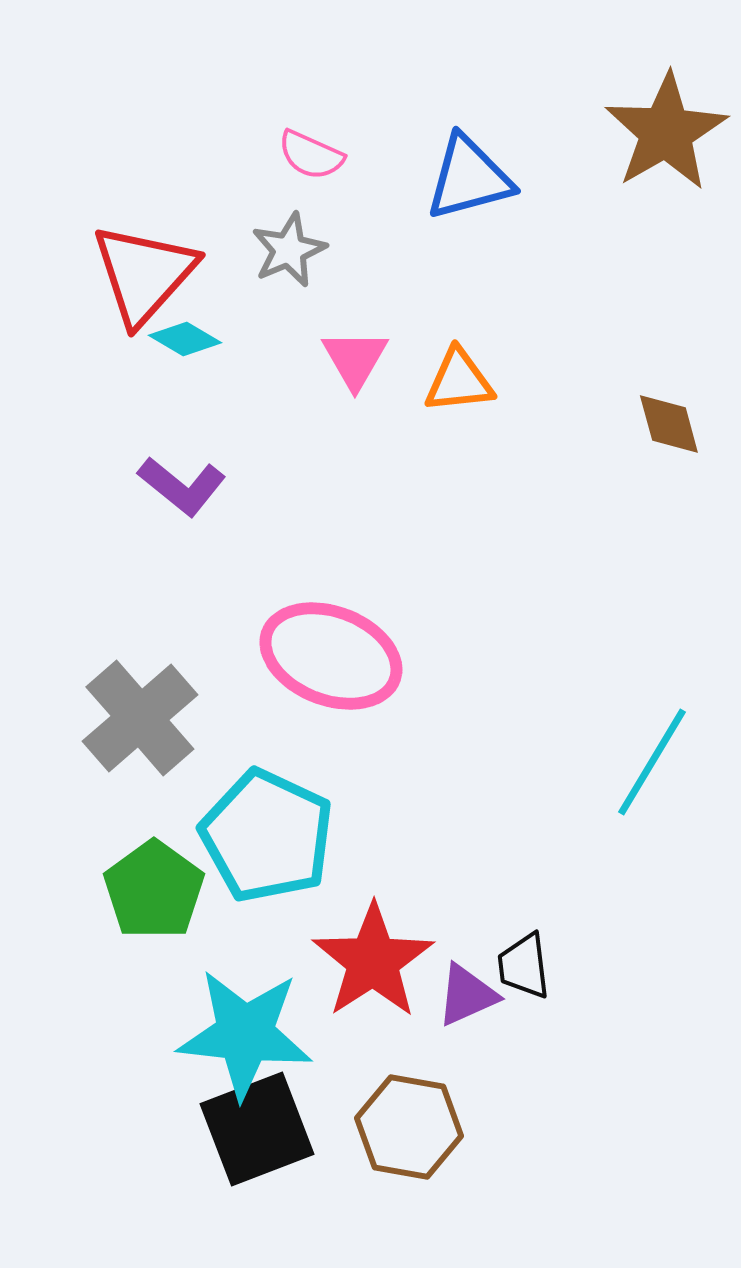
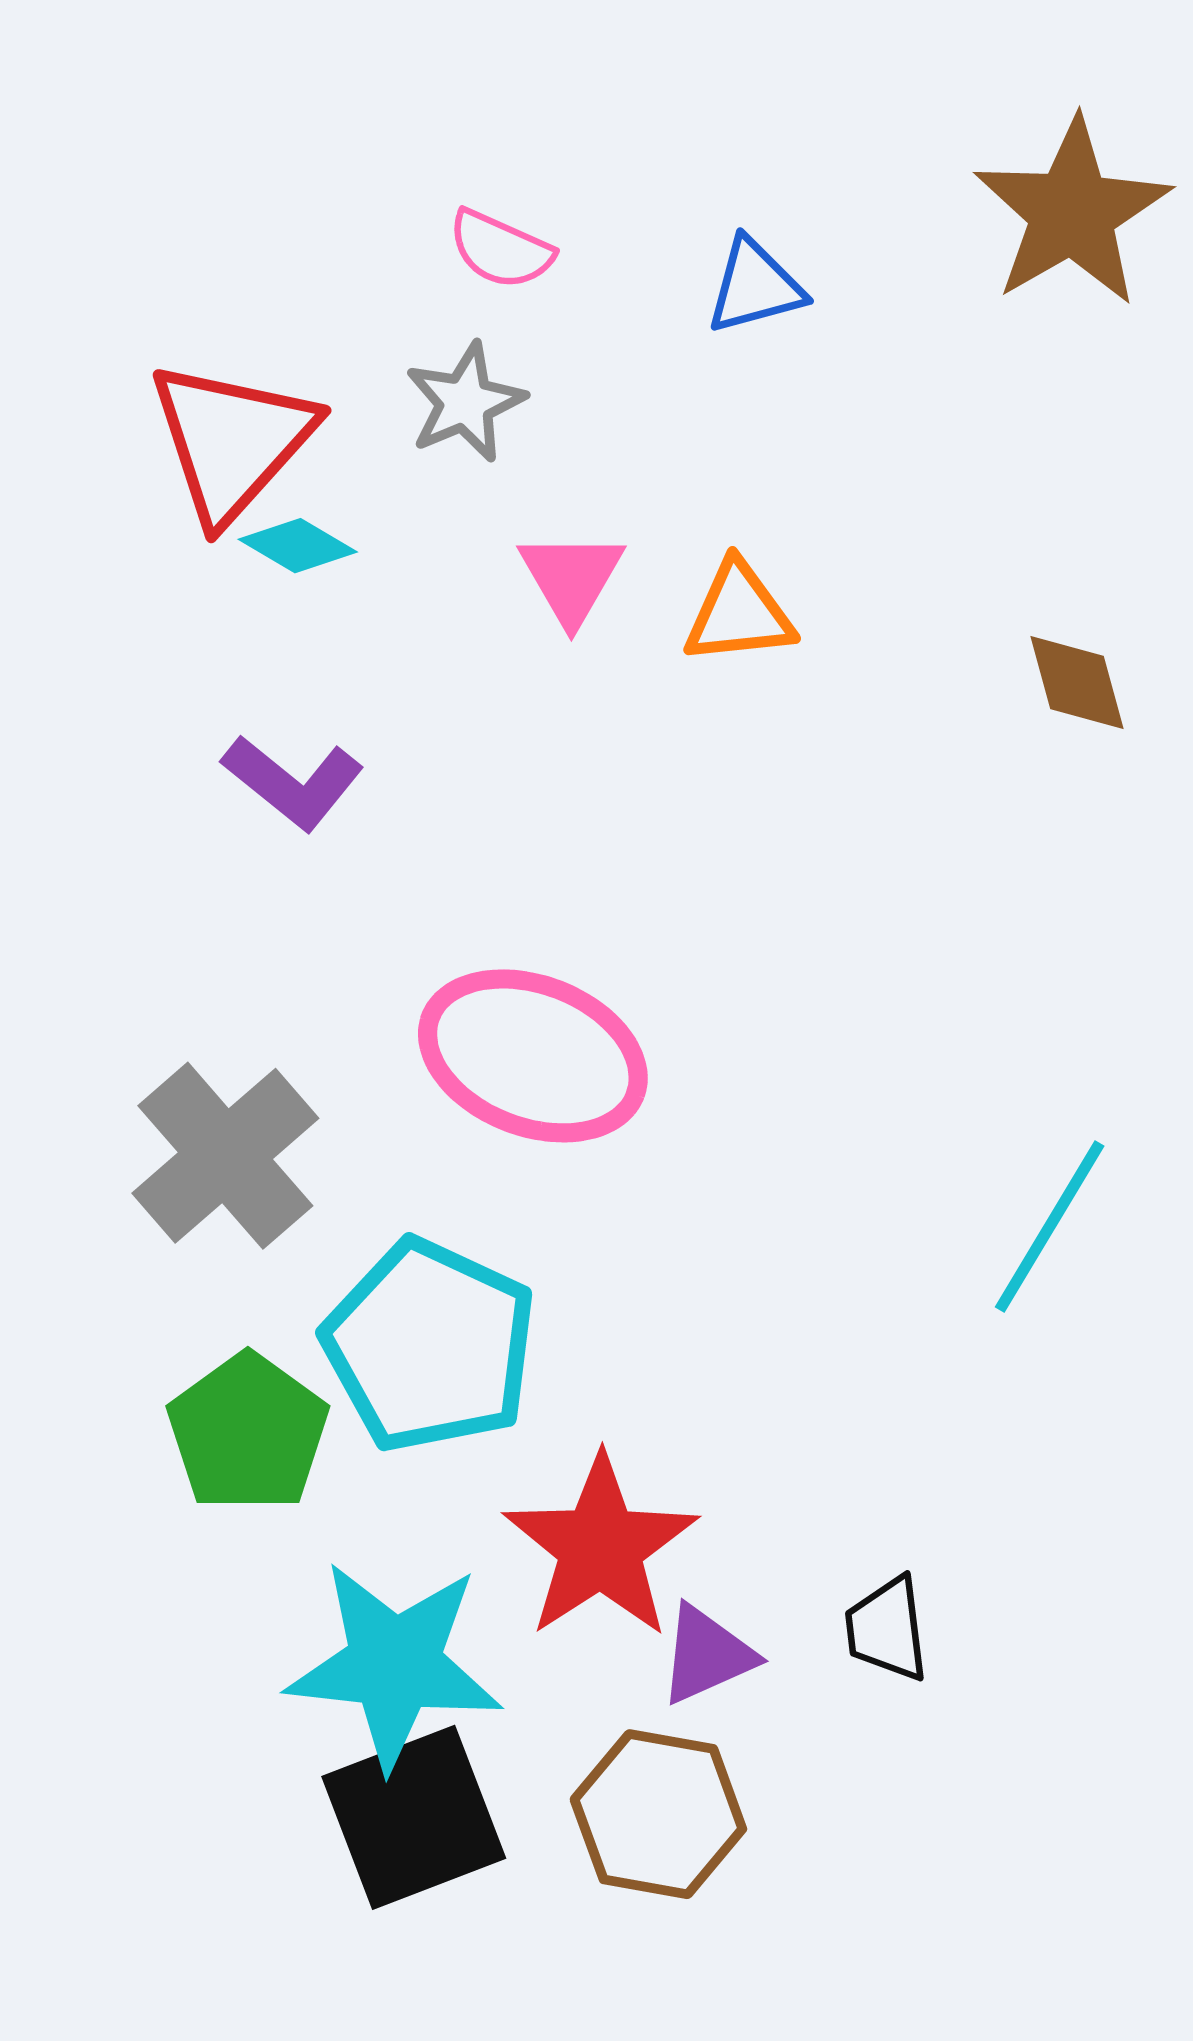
blue triangle: (469, 178) -> (755, 286), size x0.7
black trapezoid: (524, 966) -> (887, 1629), moved
purple triangle: (467, 995) -> (707, 1655), moved

